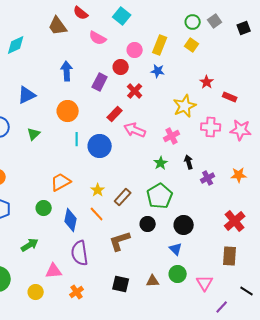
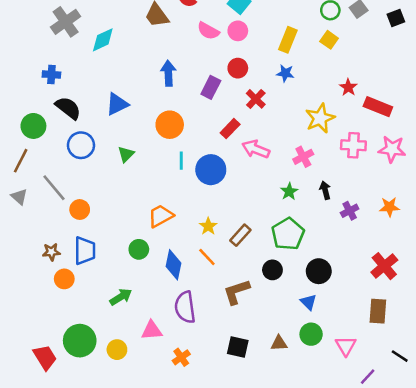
pink circle: (135, 50) -> (238, 31), moved
red rectangle: (230, 97) -> (378, 107), size x1.5
yellow circle: (36, 292) -> (117, 350), moved

